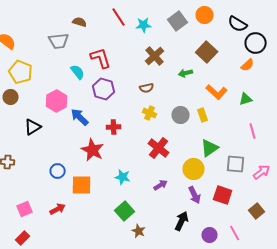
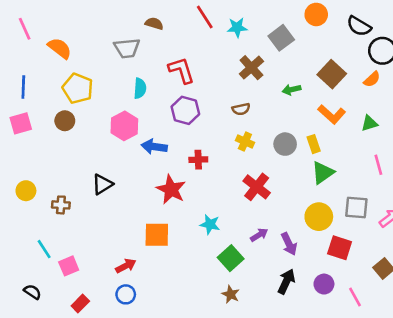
gray square: (178, 21) -> (281, 38), moved
brown square: (207, 52) -> (332, 74), moved
cyan semicircle: (78, 72) -> (140, 88), moved, turned 42
blue arrow: (80, 117) -> (154, 147), turned -36
black triangle: (33, 127) -> (102, 184), moved
green triangle: (210, 148) -> (323, 173), moved
yellow circle: (194, 169) -> (319, 217), moved
blue circle: (58, 171) -> (126, 294), moved
purple arrow: (195, 195) -> (289, 244), moved
pink square: (25, 209) -> (69, 266), moved
green square: (125, 211) -> (231, 258), moved
purple circle: (210, 235) -> (324, 284), moved

